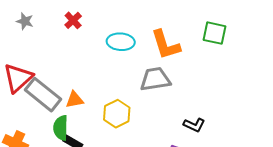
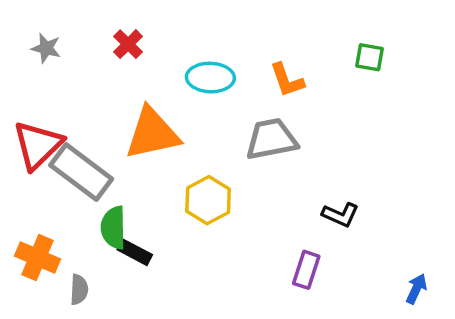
green square: (215, 33) -> (370, 57), size x0.7
orange L-shape: (166, 45) -> (287, 80), size x0.7
orange triangle: (75, 100) -> (152, 134), moved, size x1.8

